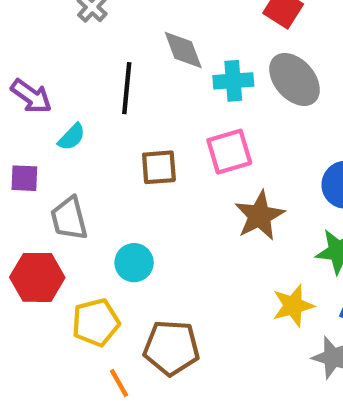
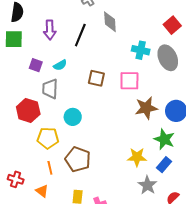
gray diamond: (183, 50) -> (110, 22), moved
black line: (127, 88) -> (80, 35), moved
purple arrow: (31, 96) -> (50, 30), turned 36
cyan semicircle: (72, 137) -> (60, 65), moved
brown star: (260, 216) -> (146, 108), moved

